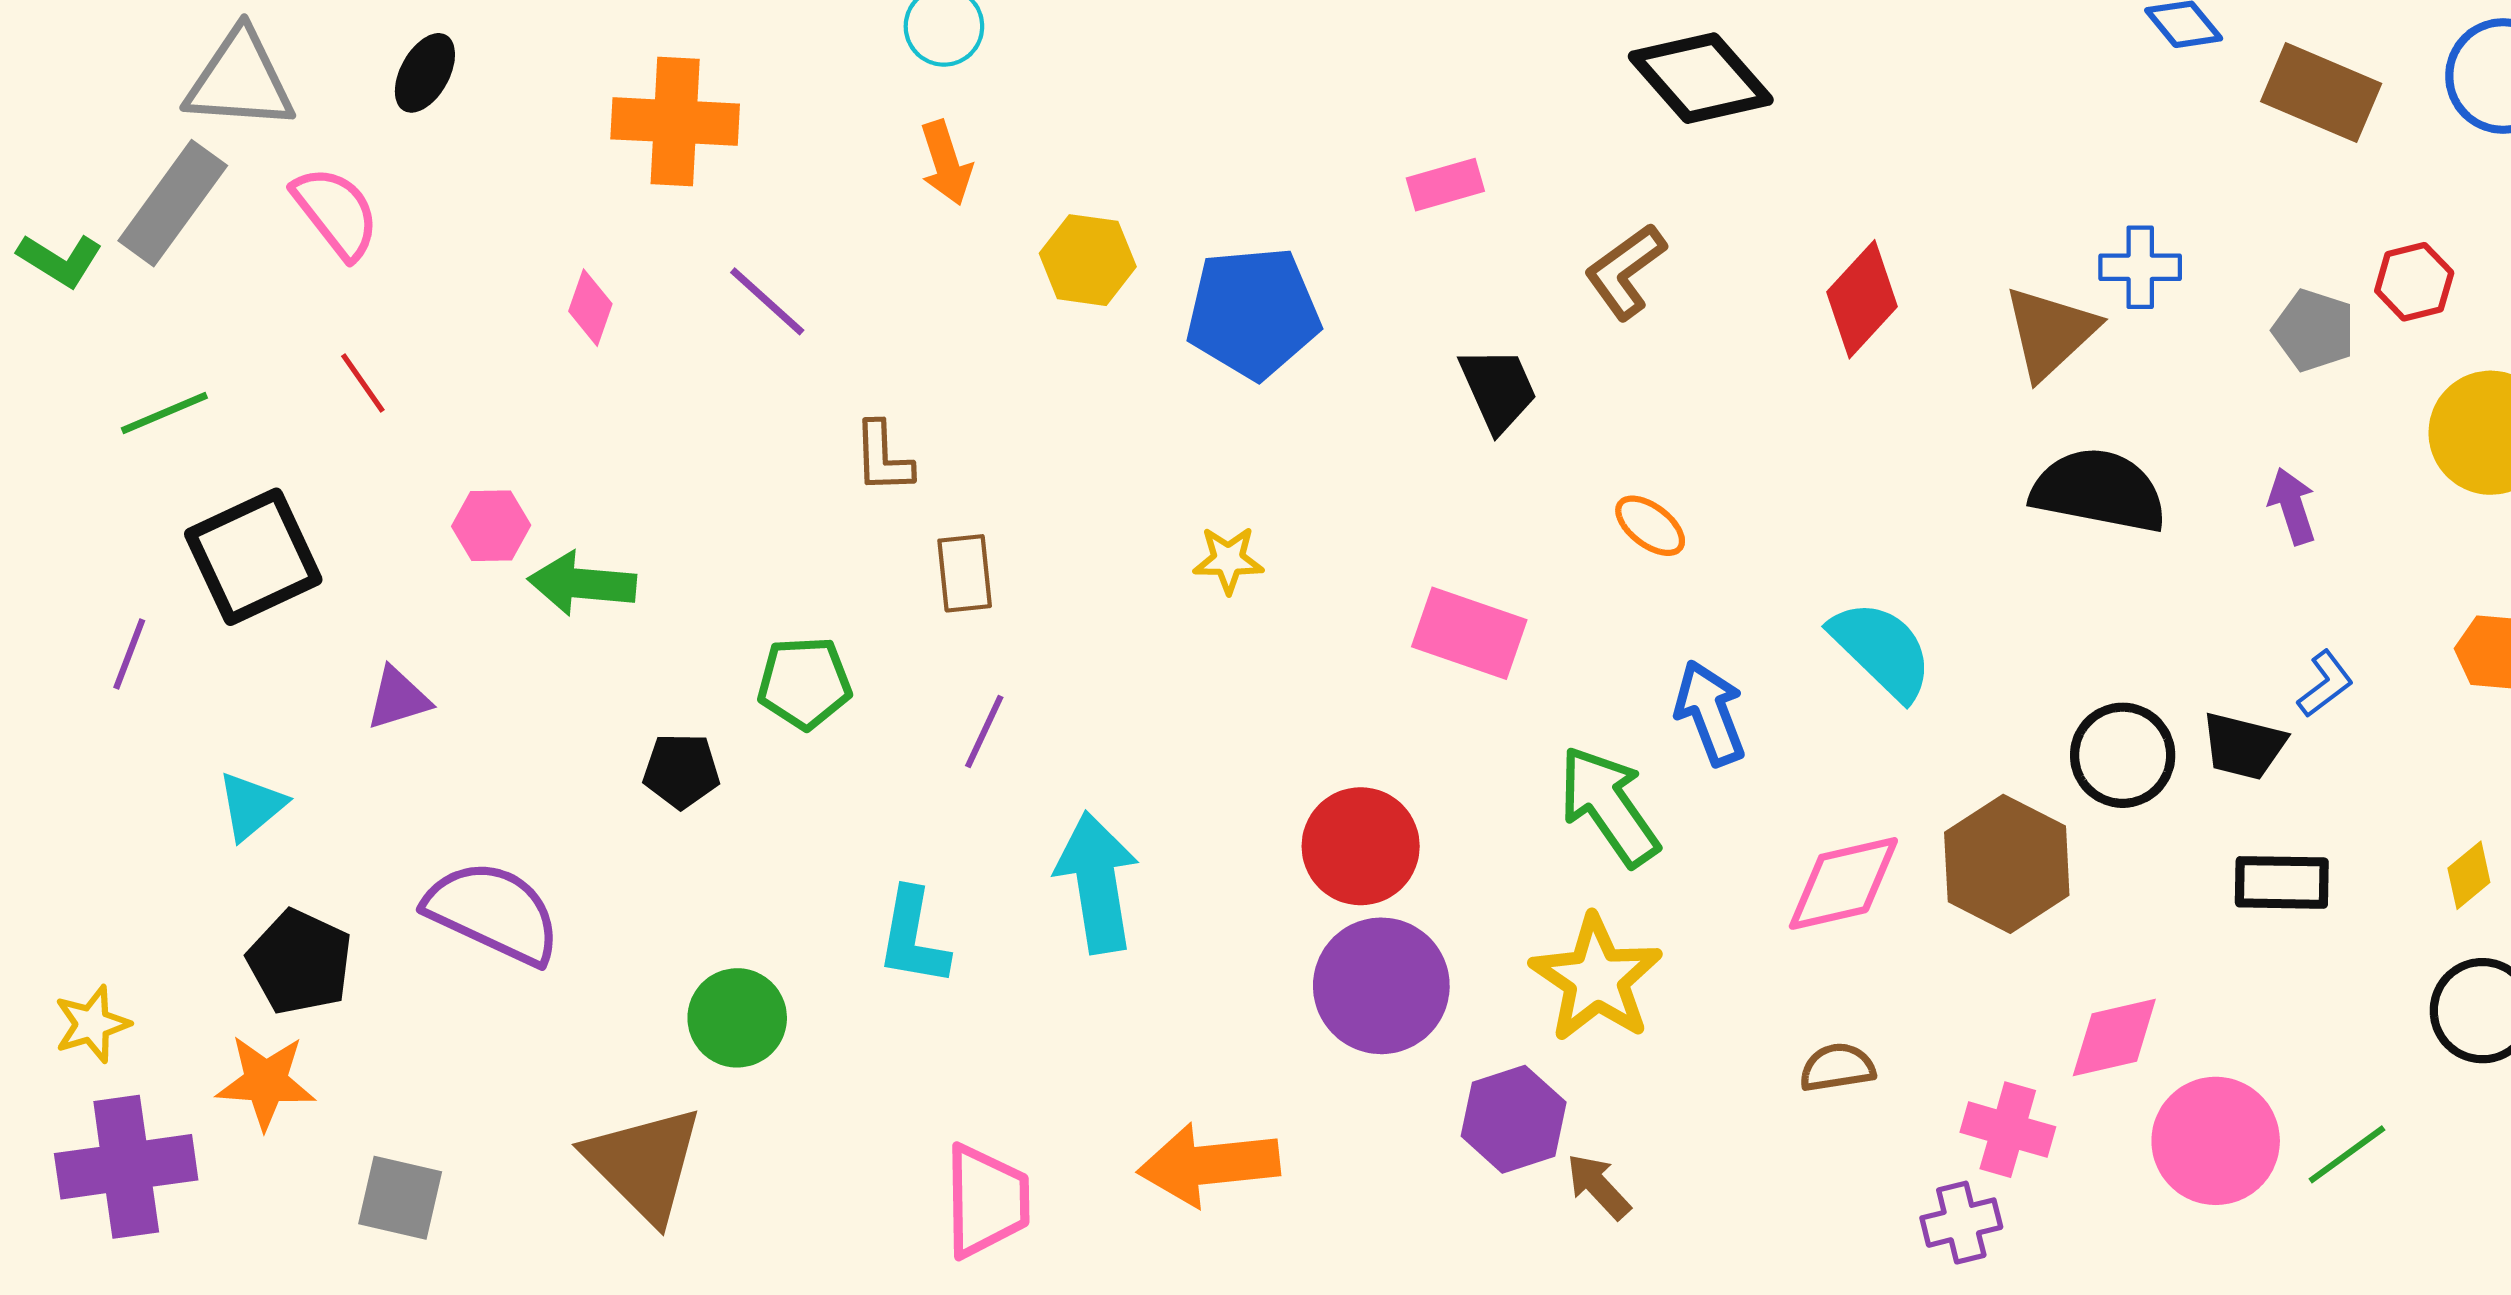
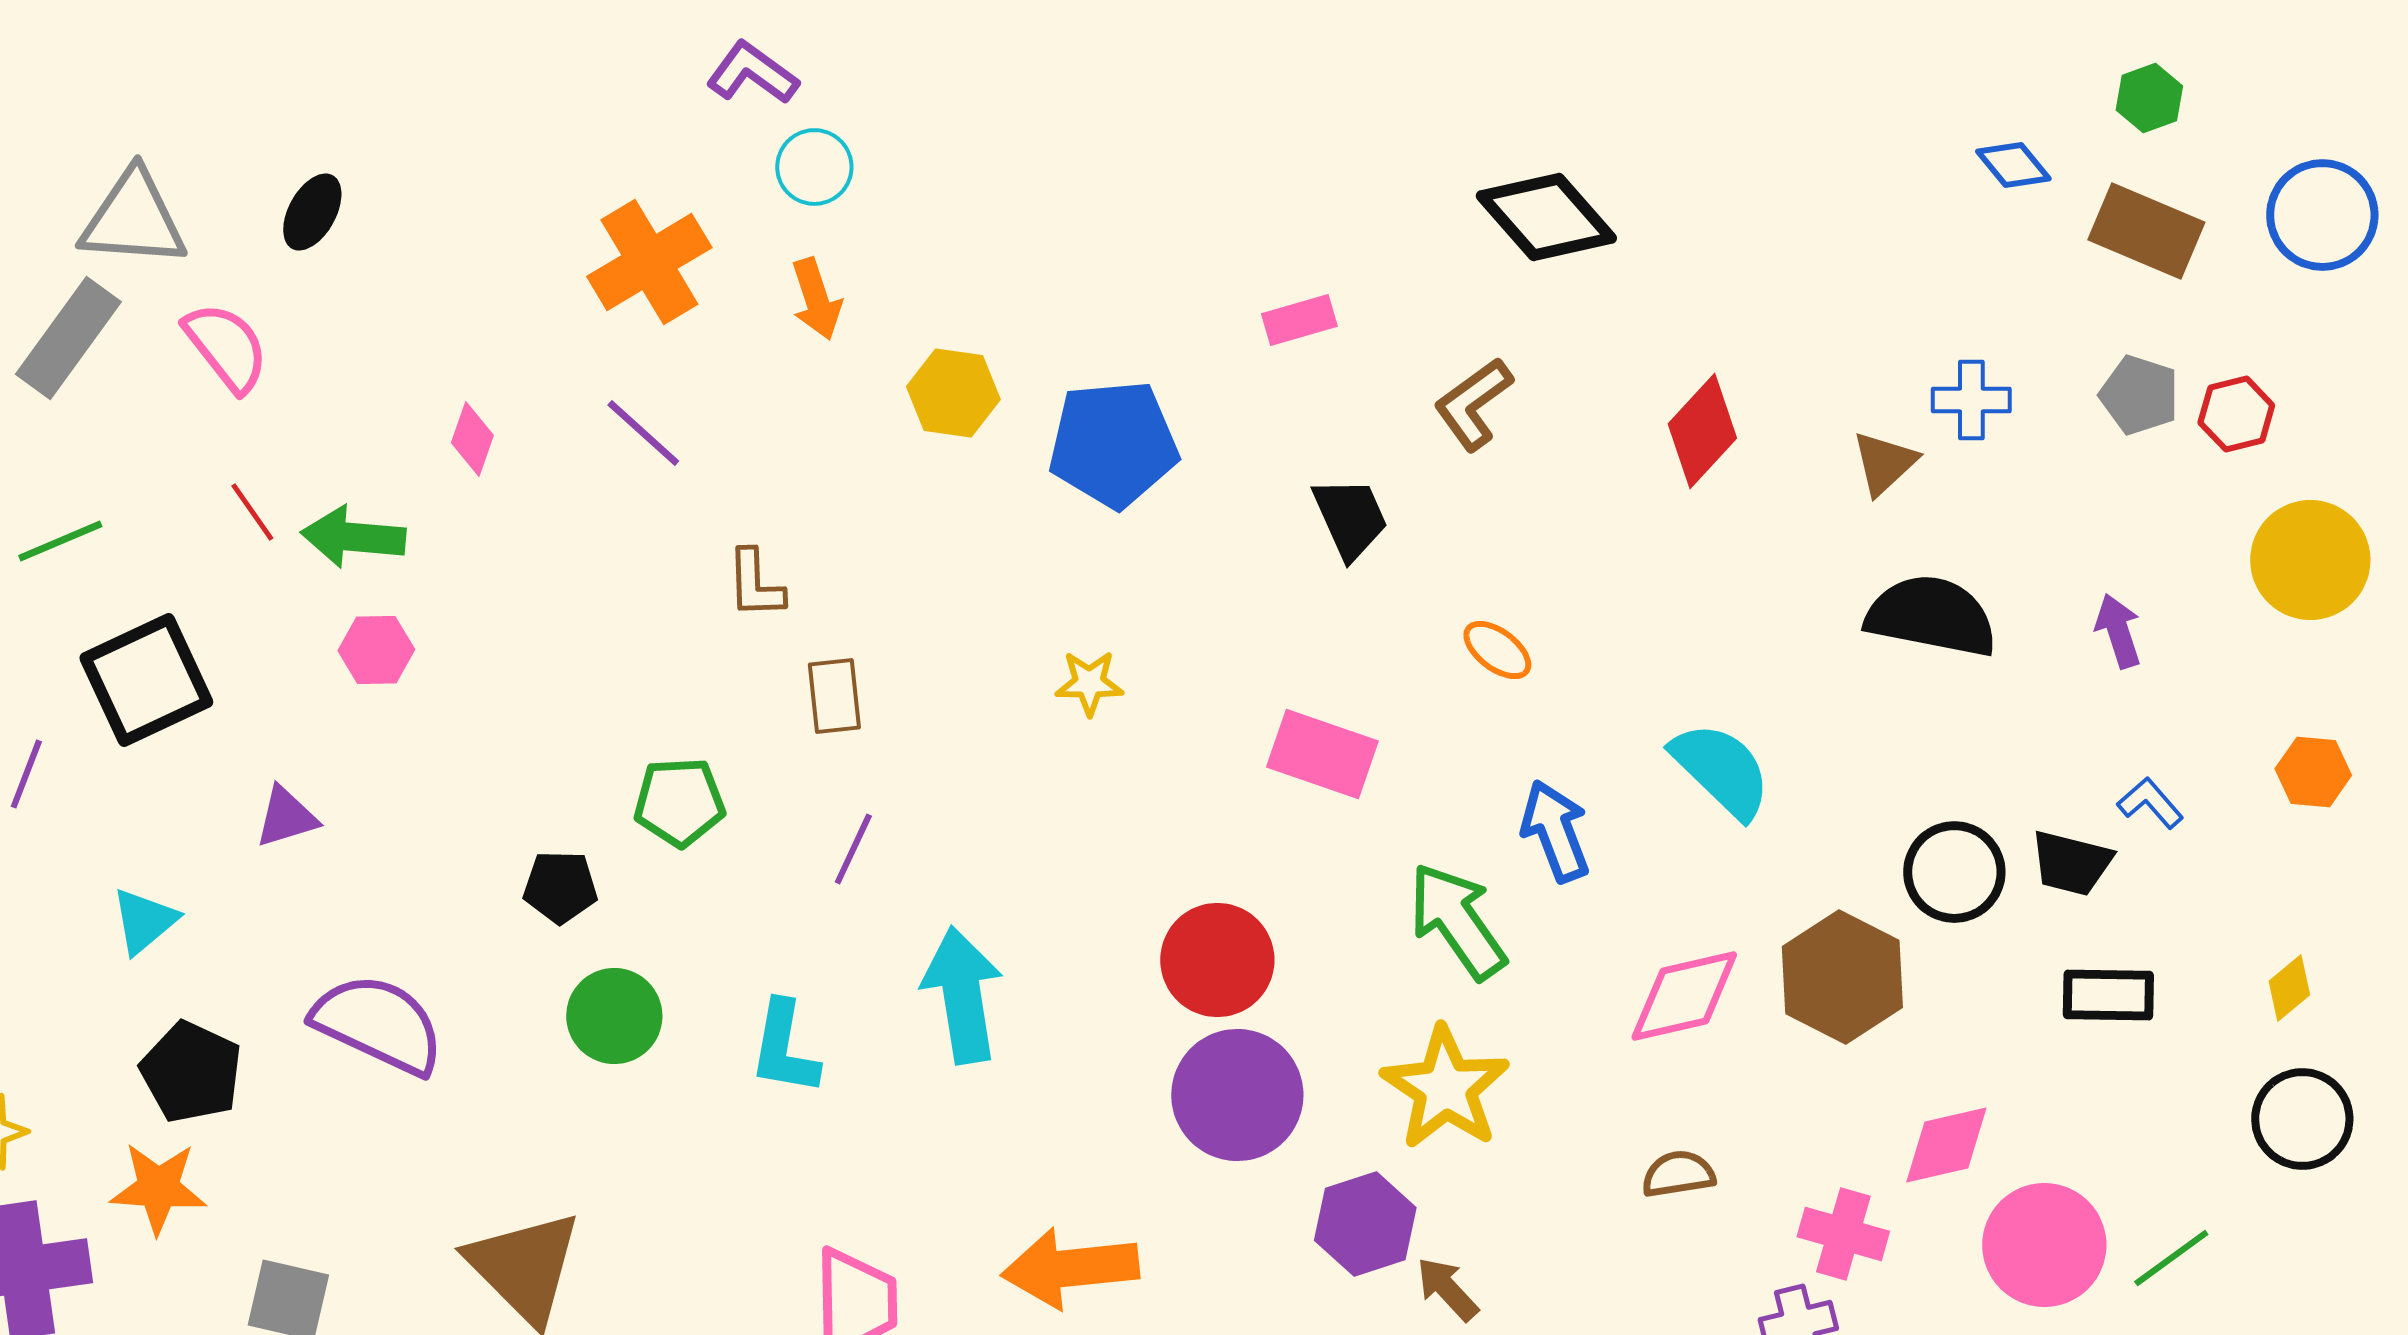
orange cross: (675, 121) -> (649, 262), moved, turned -34
gray pentagon: (2314, 330) -> (2139, 395), moved
brown triangle: (2050, 332) -> (1884, 463), size x0.7
green arrow: (582, 584) -> (353, 537), moved
blue L-shape: (2325, 684) -> (2150, 803), turned -94
green circle: (737, 1018) -> (614, 1016), moved

